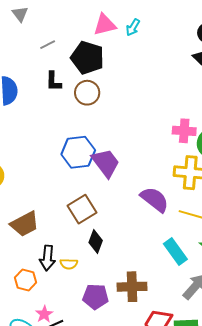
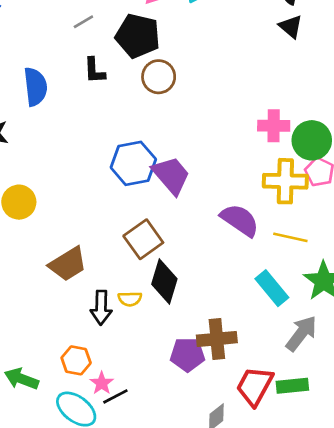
brown circle: (87, 93) -> (159, 77), moved
black diamond: (96, 241) -> (164, 281), size x1.4
yellow semicircle: (69, 264) -> (130, 299), moved
orange hexagon: (26, 280) -> (76, 360), moved
purple pentagon: (95, 297) -> (188, 354), moved

